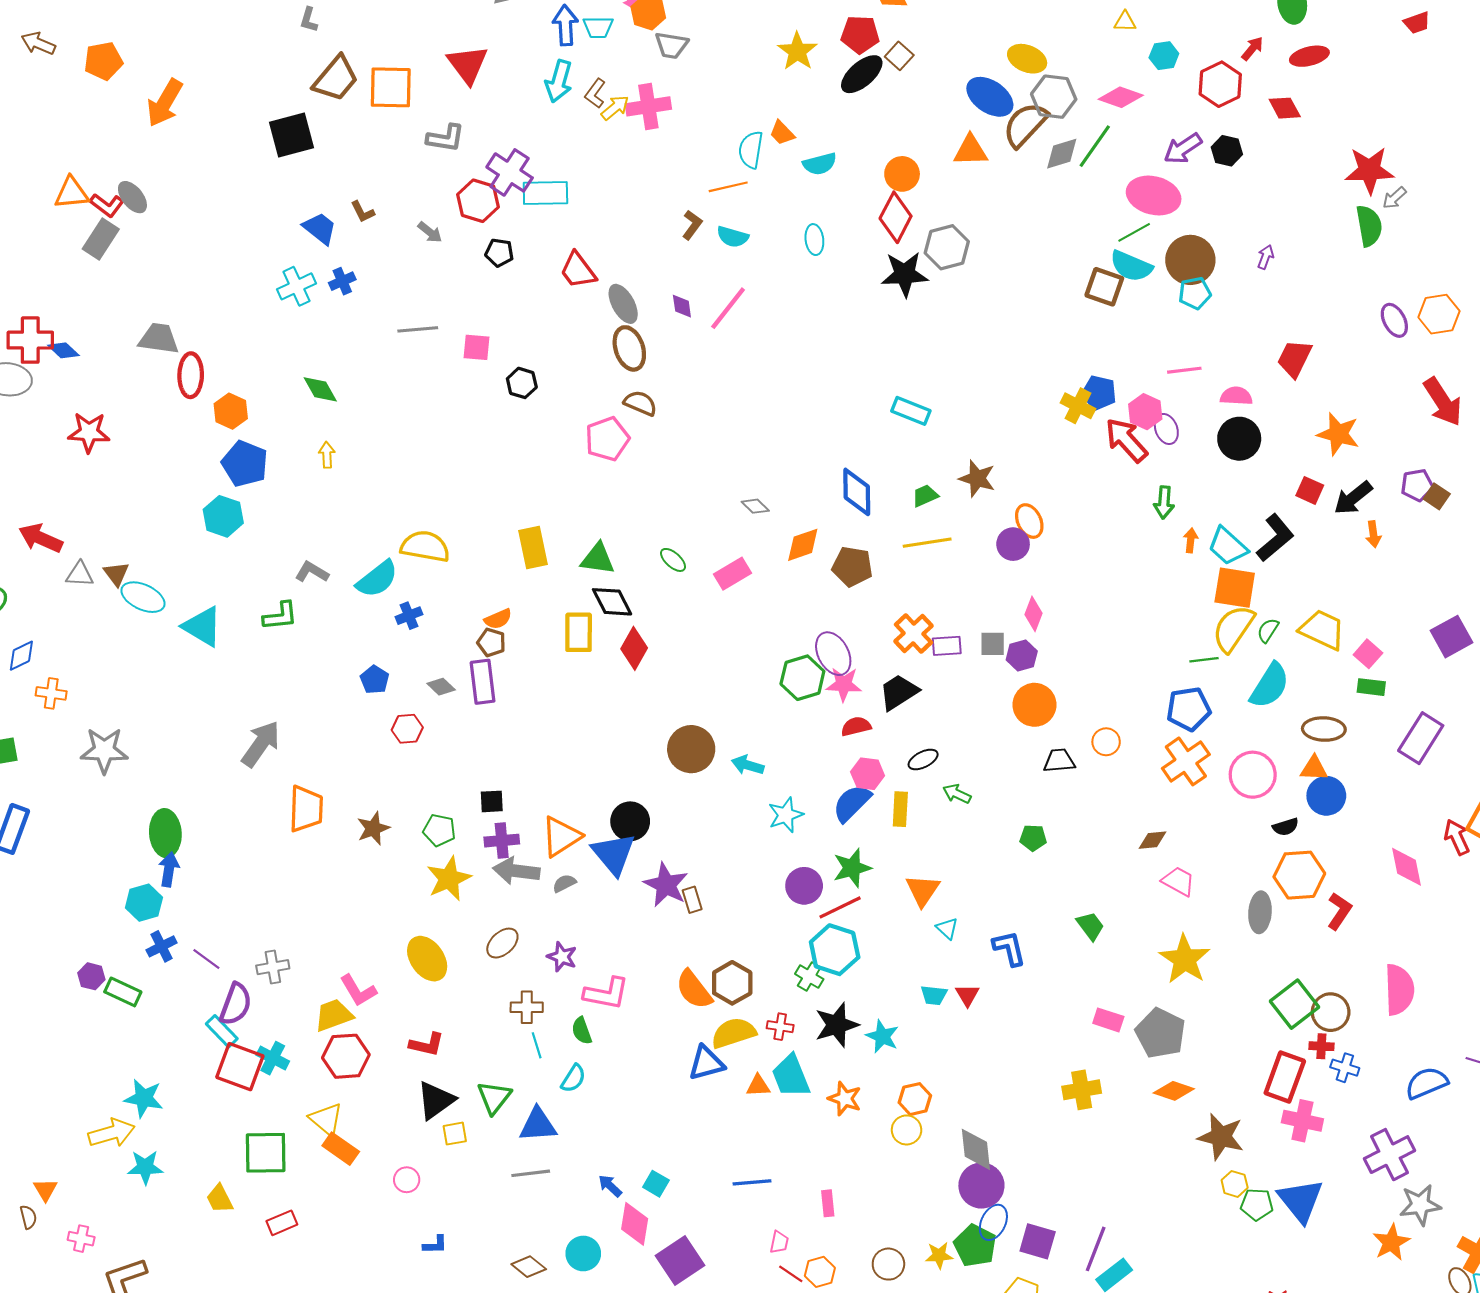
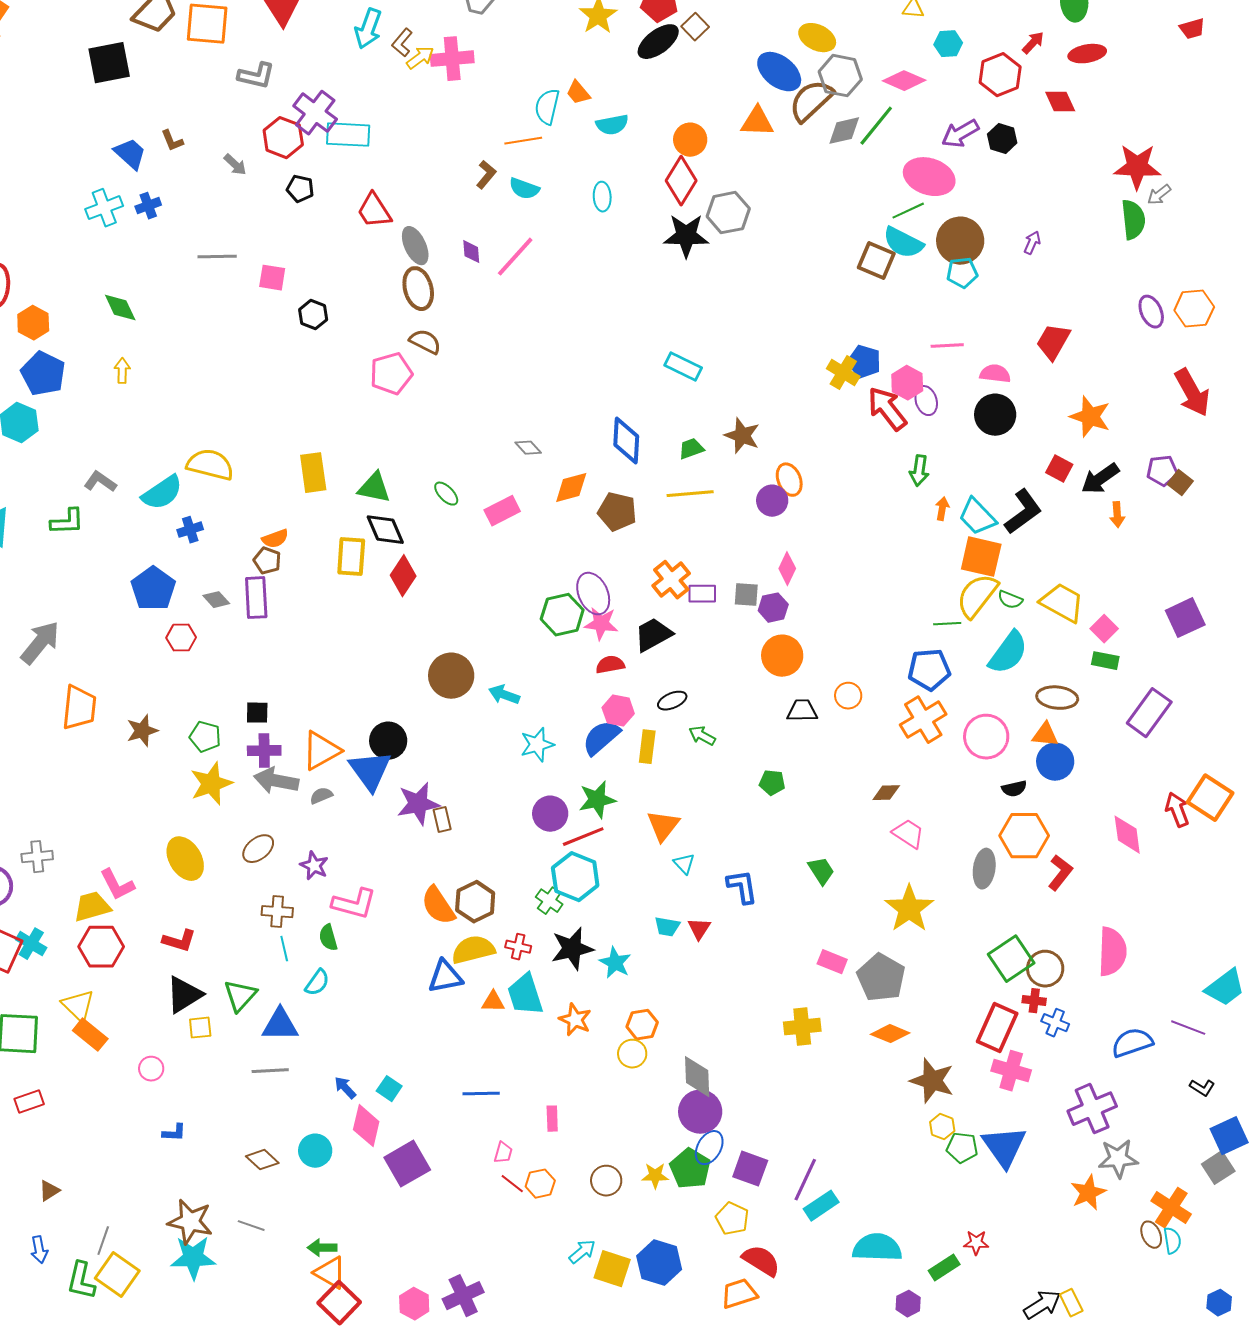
green semicircle: (1268, 630) -> (1010, 600), turned -105
blue pentagon: (375, 680) -> (153, 589), size x1.6
purple star: (666, 885) -> (418, 804), turned 30

